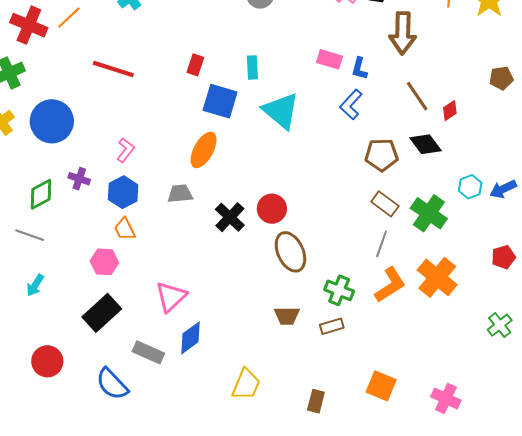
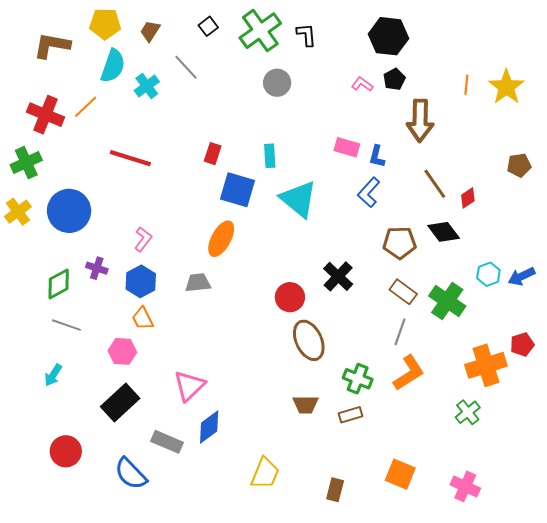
black cross: (230, 217) -> (338, 276), moved
gray line: (30, 235) -> (66, 325), moved
orange cross: (437, 277) -> (486, 365), moved, turned 33
green cross: (500, 325) -> (468, 412), moved

